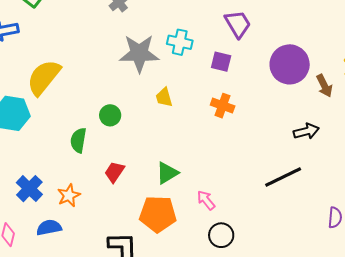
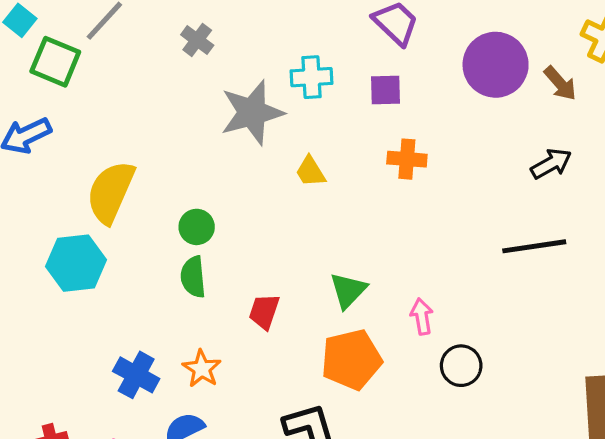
green circle: (110, 115) -> (197, 227), moved
black line: (283, 177) -> (534, 246), turned 33
pink arrow: (206, 200) -> (422, 316), turned 45

